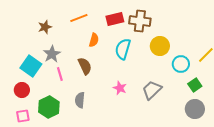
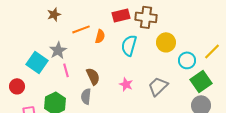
orange line: (79, 18) -> (81, 29), moved
brown star: (45, 27) -> (54, 14), moved
brown semicircle: (85, 66) -> (93, 76), moved
green square: (195, 85) -> (201, 81), size x1.5
red circle: (22, 90) -> (17, 86), moved

